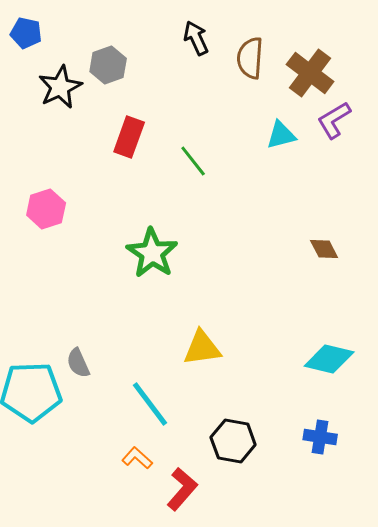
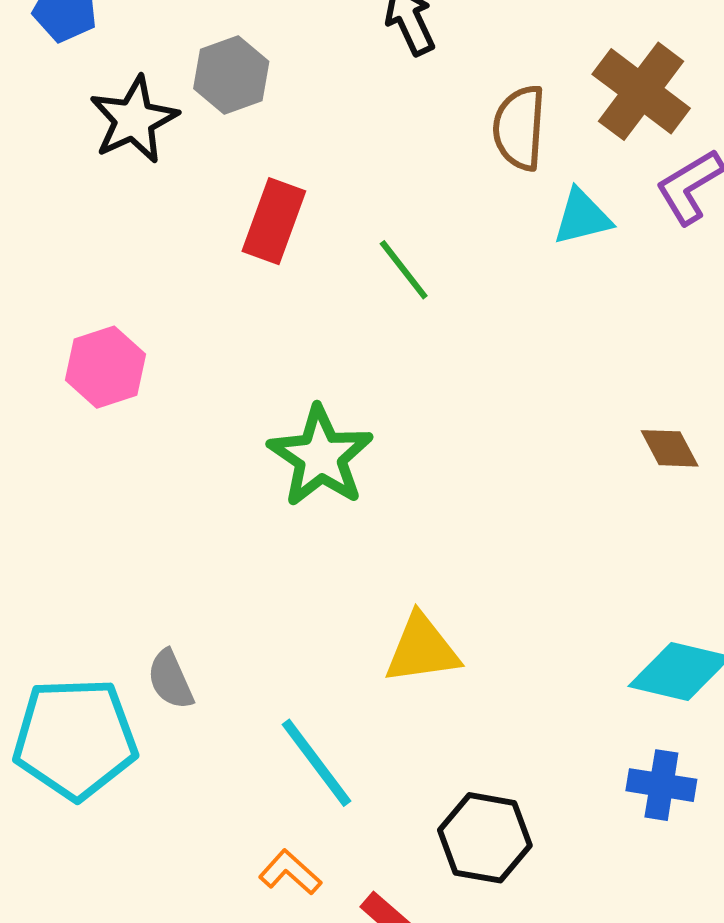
brown semicircle: (250, 58) -> (519, 128), moved
blue cross: (320, 437) -> (661, 785), moved

